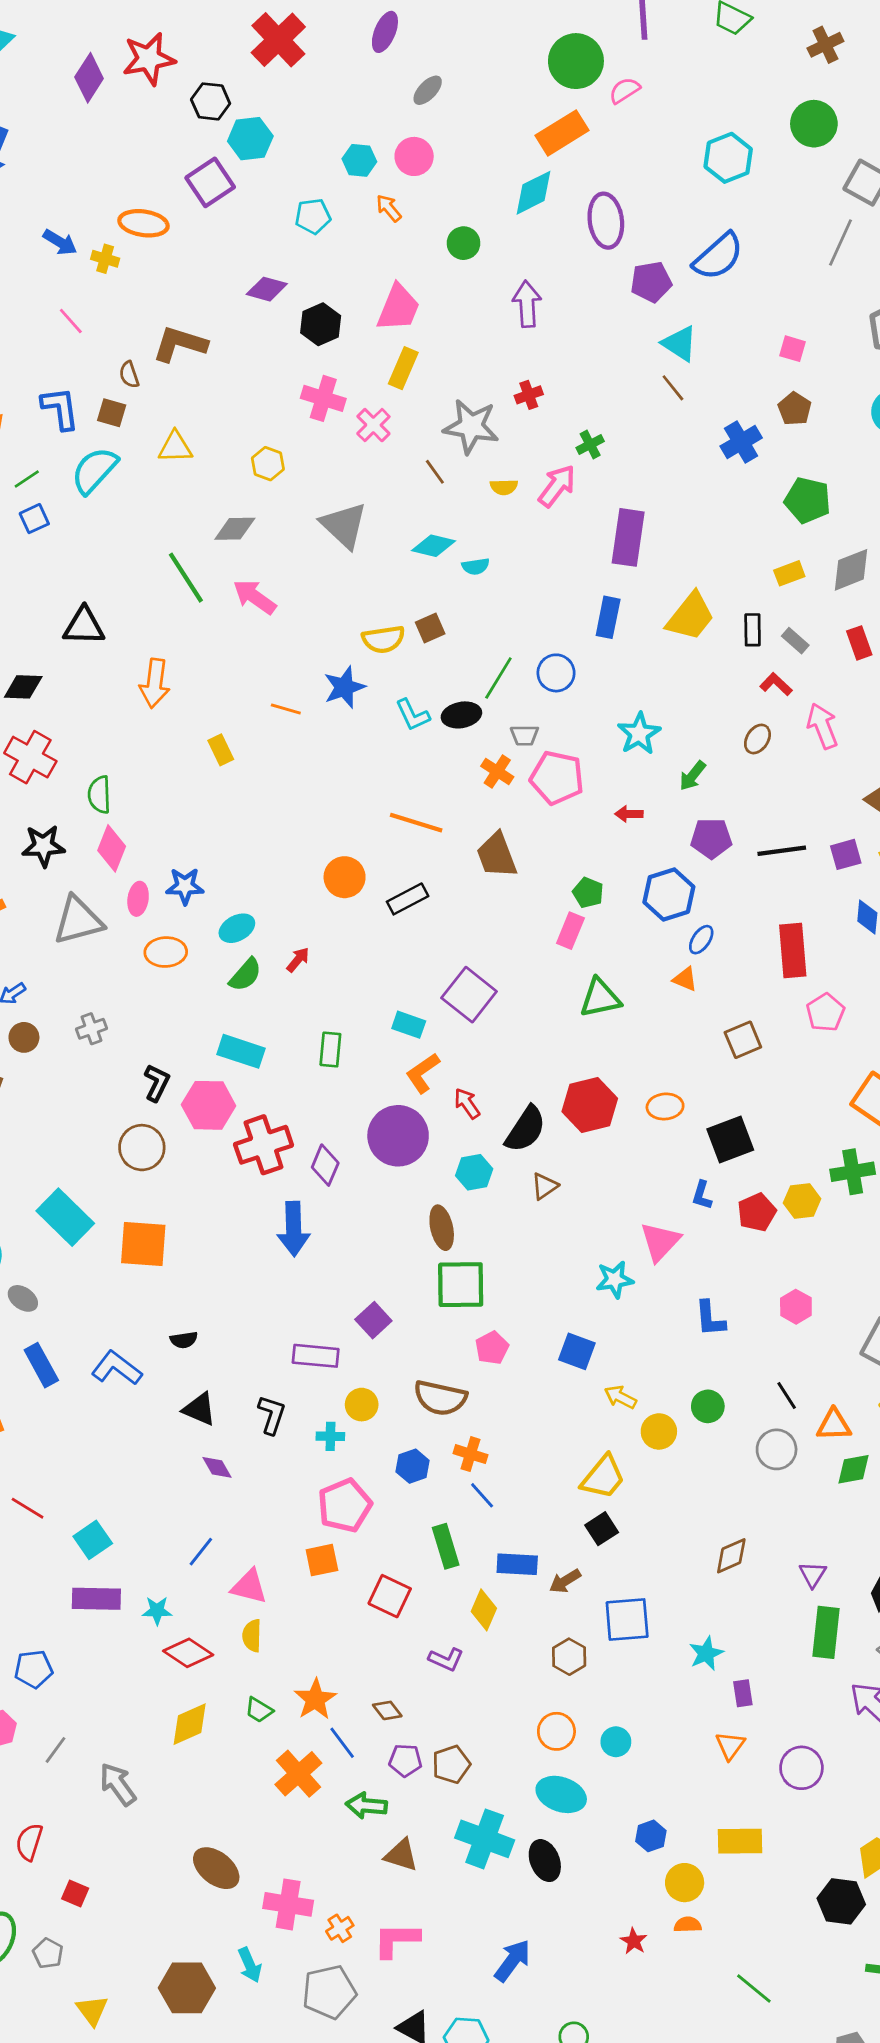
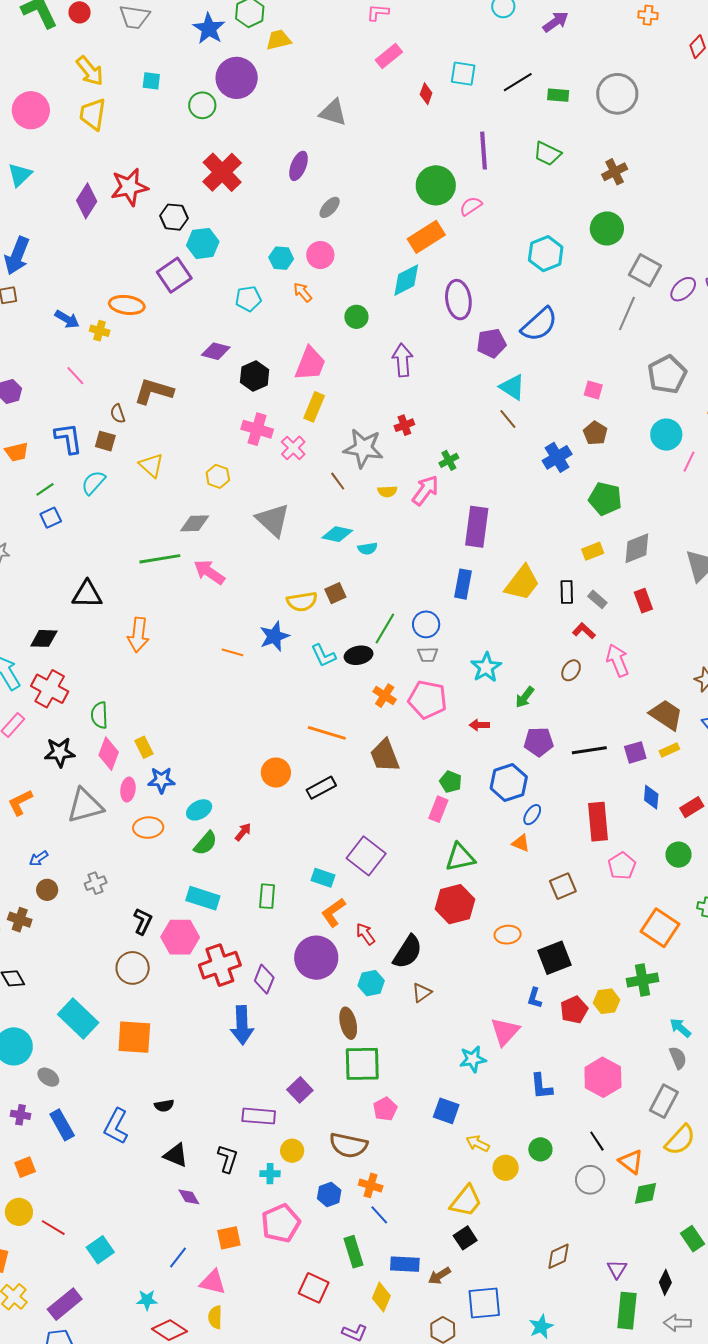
yellow triangle: (175, 447) -> (151, 465), turned 44
cyan semicircle: (94, 470) -> (93, 483), size x0.7
green line: (186, 578) -> (160, 559), turned -66
gray trapezoid: (524, 735) -> (428, 655), moved
yellow rectangle: (221, 750) -> (144, 747), moved
red hexagon: (590, 1105) -> (455, 904), moved
pink hexagon: (796, 1307) -> (603, 1077), size x1.6
blue L-shape: (117, 1368) -> (116, 1126), turned -99
orange triangle: (834, 1425) -> (631, 1162), turned 40
orange square: (322, 1560) -> (229, 1238), moved
purple rectangle: (96, 1599) -> (65, 1304), moved, turned -40

